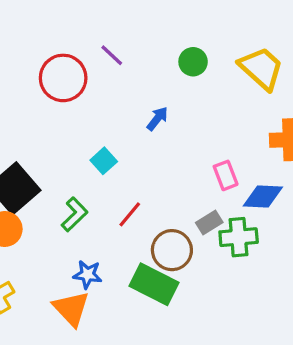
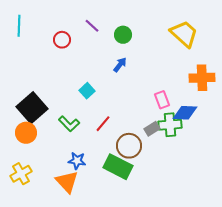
green circle: (193, 62) -> (123, 35), moved
red circle: (63, 78) -> (62, 40), size x0.6
green L-shape: (74, 214) -> (69, 124), turned 90
green cross: (239, 237) -> (170, 125), moved

